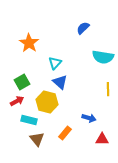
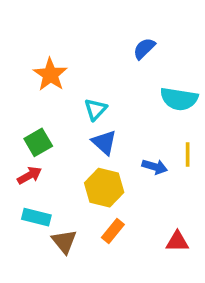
yellow hexagon: (47, 102) -> (104, 188), moved
blue arrow: (89, 118) -> (155, 167), moved
cyan rectangle: (29, 120) -> (36, 217), moved

